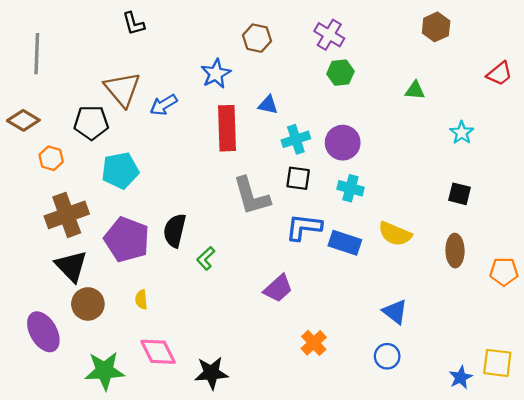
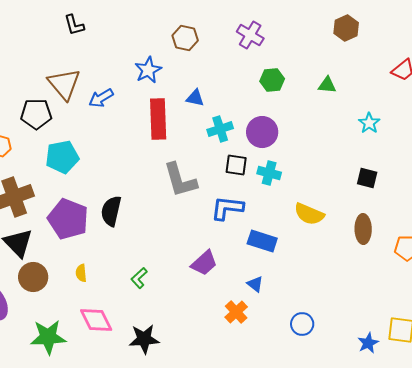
green hexagon: (340, 73) -> (272, 80), moved
black square: (298, 178) -> (236, 165), moved
blue rectangle: (345, 243) -> (262, 241), moved
green L-shape: (206, 258) -> (139, 278), moved
blue triangle: (395, 312) -> (255, 284), moved, size x0.7

